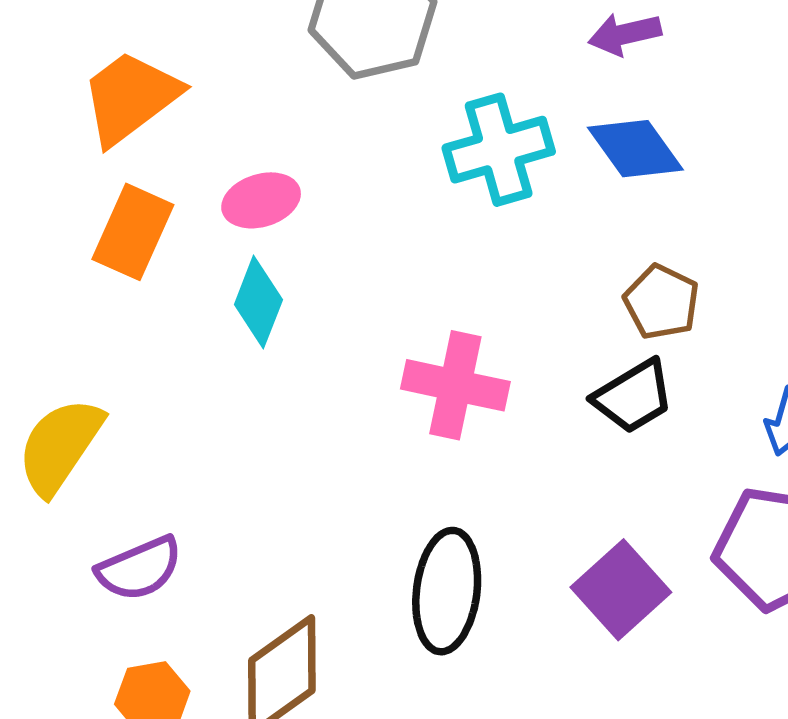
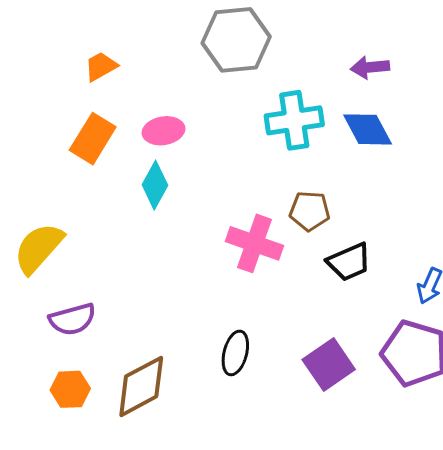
orange trapezoid: (130, 97) -> (101, 66), size x0.6
brown pentagon: (662, 302) -> (310, 211), moved, turned -30
black ellipse: (447, 591) -> (235, 353), size x0.7

